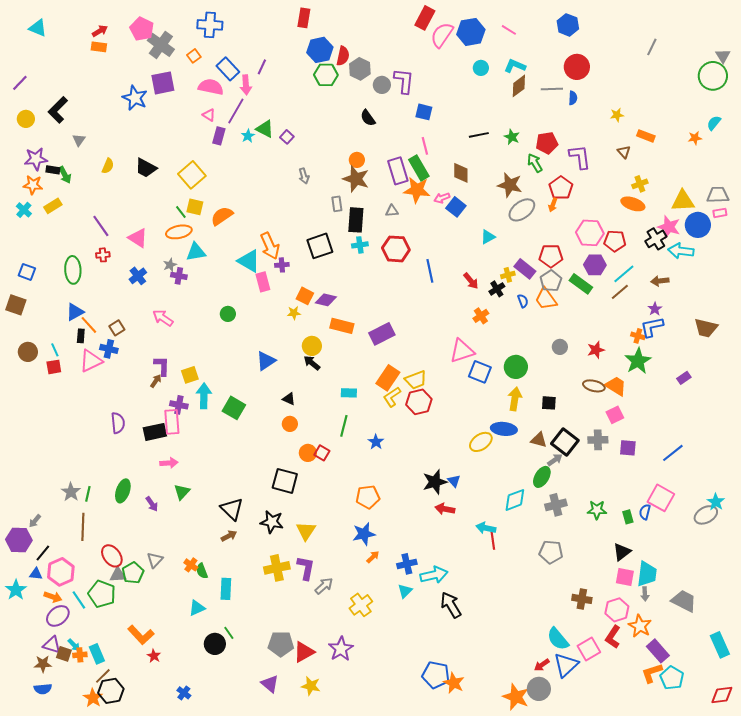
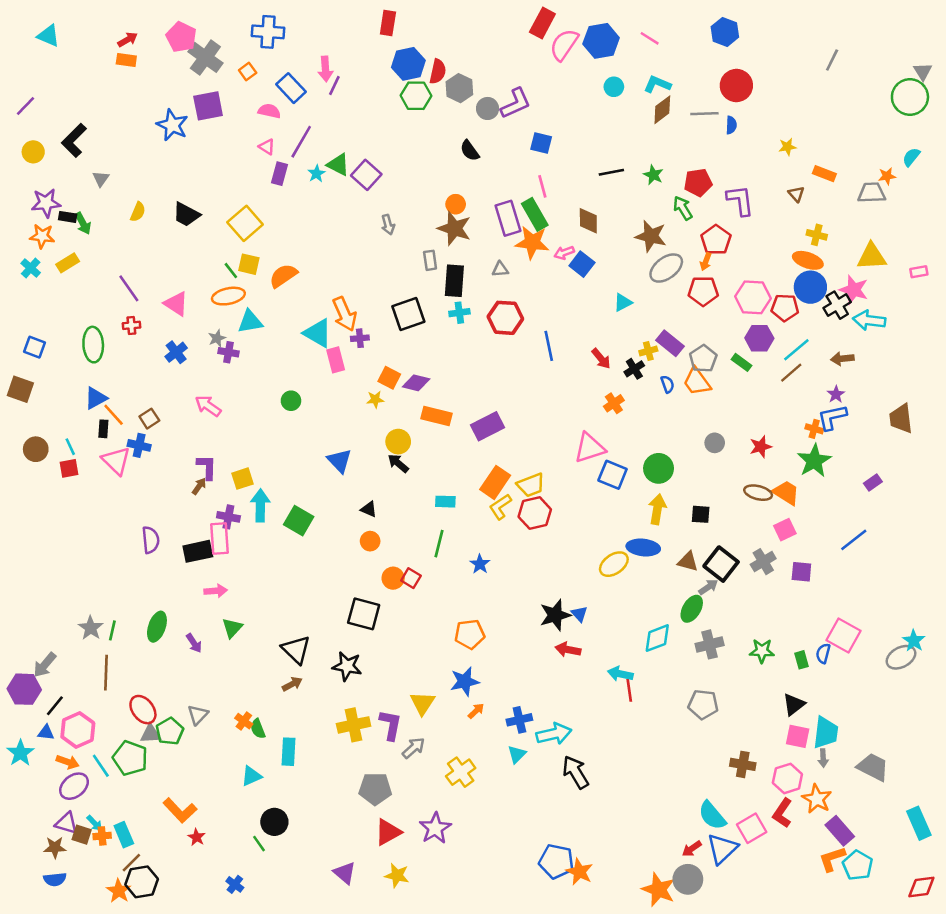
purple L-shape: (404, 81) -> (516, 103), turned 60
pink arrow: (246, 85) -> (325, 69), moved
pink semicircle: (211, 87) -> (269, 111), size x0.7
purple square: (287, 137) -> (366, 175), size x1.6
yellow cross: (640, 184) -> (817, 235), turned 35
gray trapezoid: (718, 195) -> (872, 193), moved
blue circle: (698, 225) -> (810, 287), moved
red pentagon: (551, 256) -> (703, 291), moved
green rectangle: (581, 284) -> (741, 362), size x0.7
brown trapezoid: (706, 328) -> (901, 419), turned 70
pink triangle: (91, 361) -> (116, 461), turned -50
blue triangle: (266, 361) -> (339, 461), turned -40
gray cross: (598, 440) -> (763, 562), turned -30
blue line: (673, 453) -> (854, 540), moved
gray arrow: (35, 521) -> (45, 665), size x1.5
yellow triangle: (306, 531) -> (422, 703), moved
green line: (229, 633) -> (259, 844), moved
gray pentagon: (281, 644) -> (375, 789), moved

